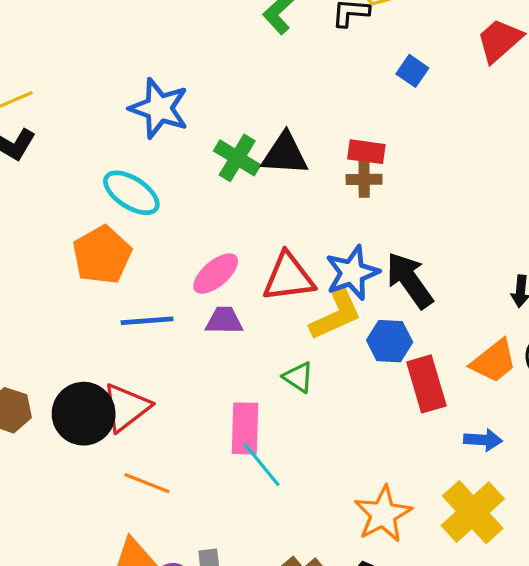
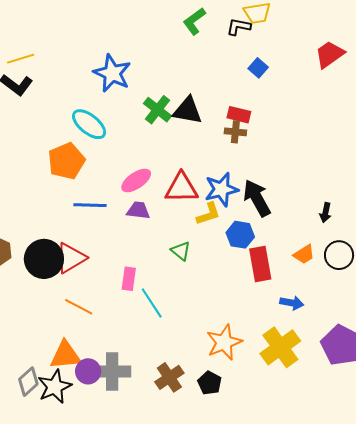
blue square: (412, 71) -> (258, 68), moved
yellow L-shape: (336, 314) -> (208, 214), size x0.7
orange trapezoid: (494, 361) -> (304, 254), size x0.7
pink rectangle: (245, 428) -> (129, 279), moved, size x0.7

